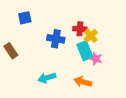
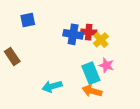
blue cross: (56, 39) -> (73, 34), moved
cyan rectangle: (85, 51) -> (91, 73), moved

